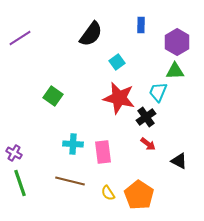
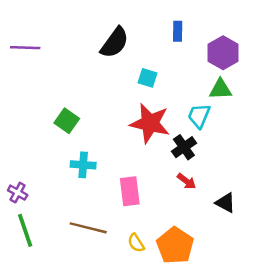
purple line: (20, 38) -> (25, 48), turned 35
cyan square: (117, 62) -> (147, 78), turned -35
cyan cross: (73, 144) -> (83, 165), moved

